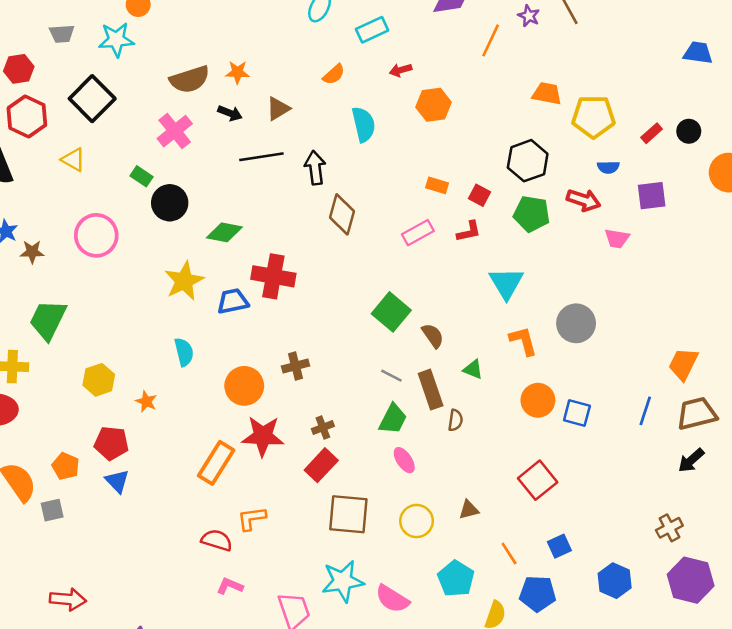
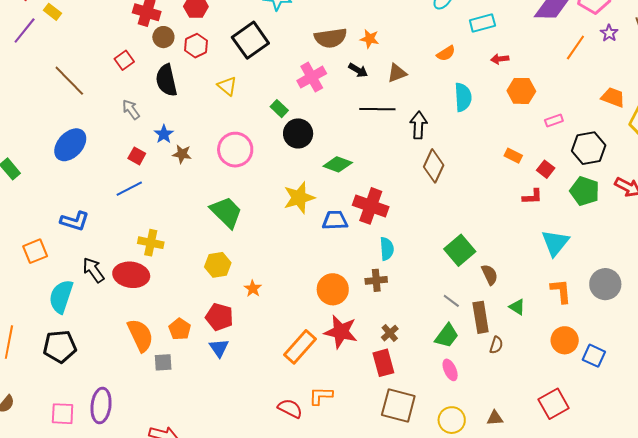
red hexagon: (27, 117) -> (196, 46), size x0.7
pink rectangle: (418, 233) -> (554, 121), moved, size x0.7
green trapezoid: (48, 320) -> (226, 212), moved, turned 99
cyan semicircle: (184, 352) -> (387, 249), moved
brown cross: (323, 428) -> (390, 333), turned -30
red rectangle: (321, 465) -> (383, 363), turned -68

